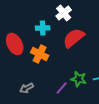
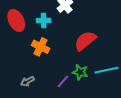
red semicircle: (74, 38) -> (85, 41), moved
red ellipse: (15, 44) -> (16, 20), moved

